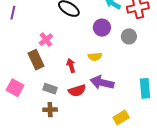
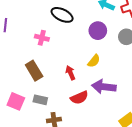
pink cross: (46, 40) -> (42, 38), moved, turned -32
yellow semicircle: (95, 57) -> (94, 61), turned -40
gray rectangle: (50, 89) -> (40, 100), moved

